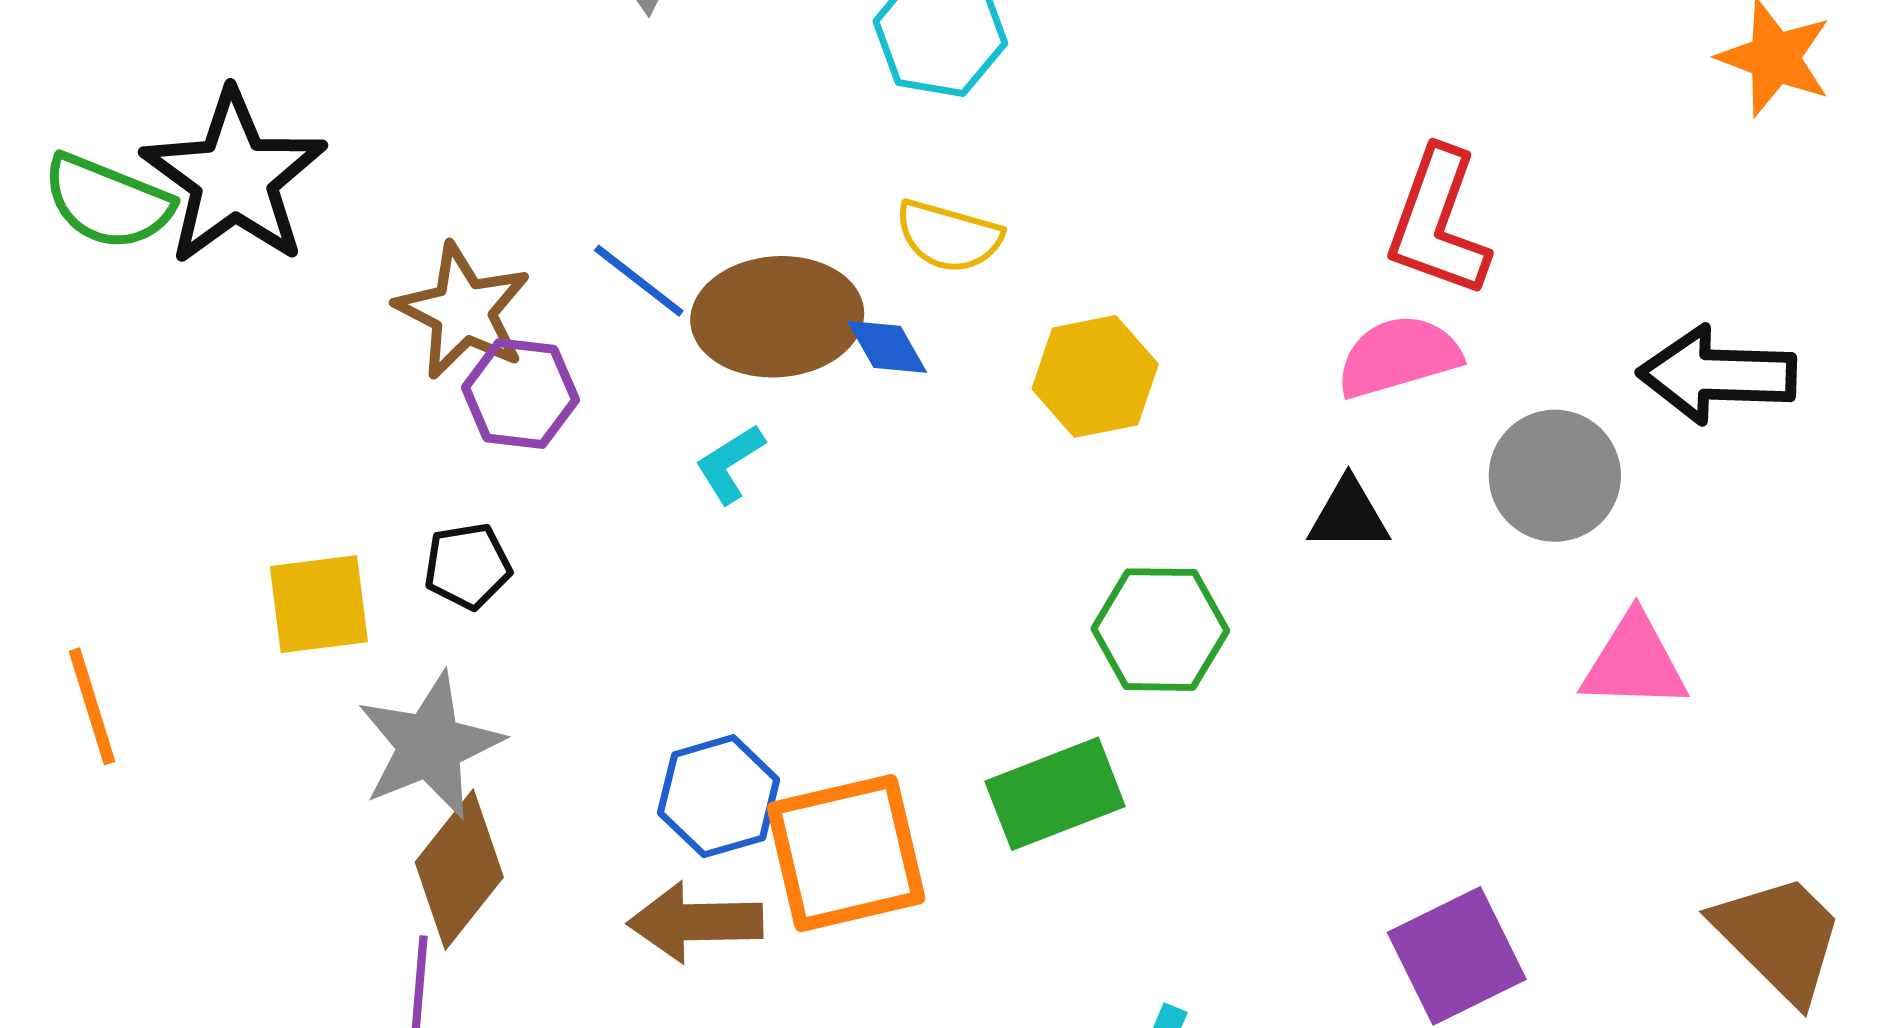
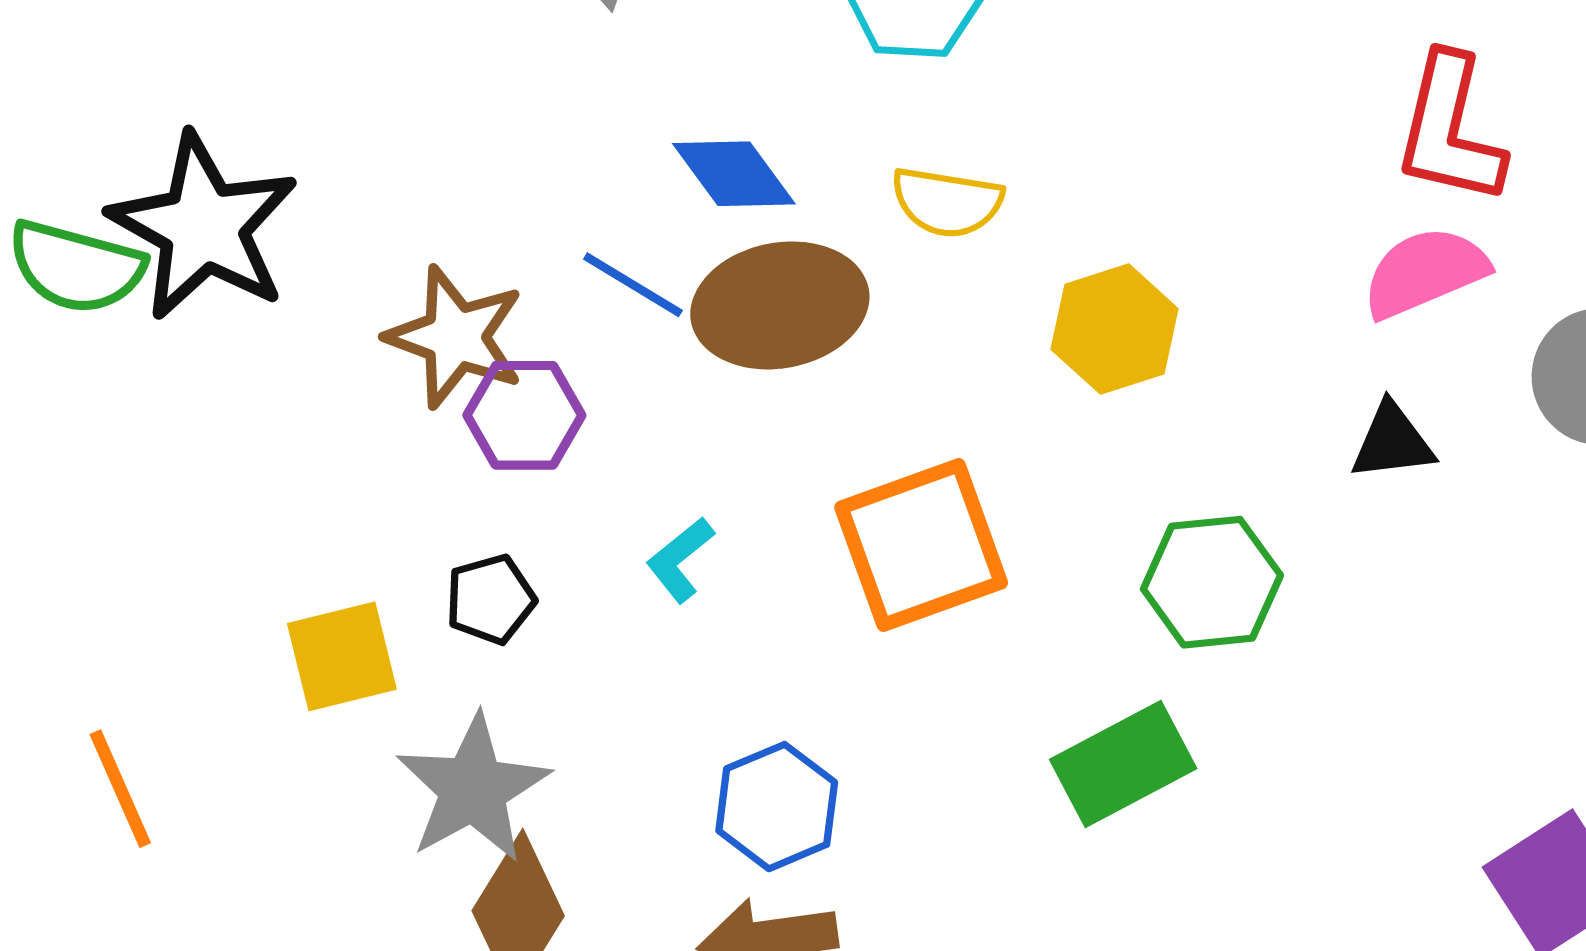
blue diamond: (887, 347) -> (734, 174), moved, size x1.4
cyan L-shape: (730, 464) -> (680, 560), moved
orange square: (846, 853) -> (921, 545), moved

